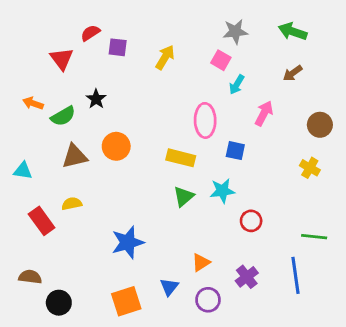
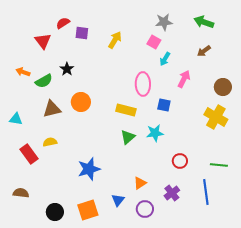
yellow cross: (310, 168) -> (216, 117), size x1.6
red circle: (251, 221) -> (180, 161), moved
black circle: (59, 303) -> (55, 212), moved

